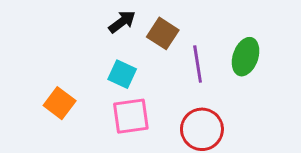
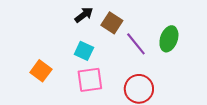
purple line: (198, 64) -> (136, 44), turned -30

